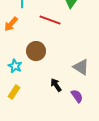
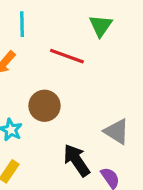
black arrow: (56, 85) -> (77, 160), size x1.5

